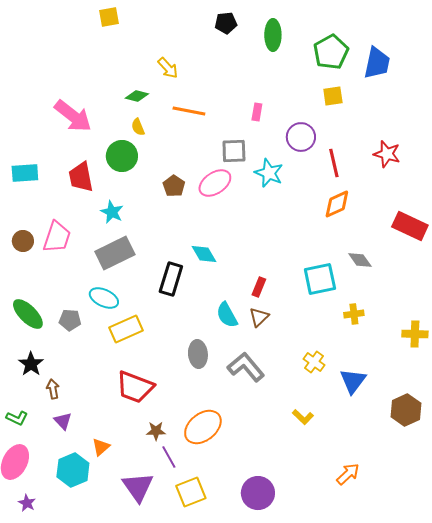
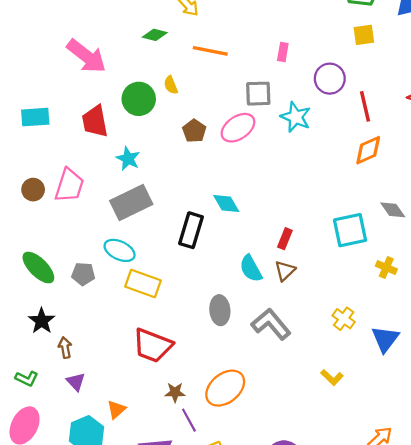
yellow semicircle: (138, 127) -> (171, 85), moved
yellow cross: (354, 314) -> (386, 268), turned 30
yellow rectangle: (126, 329) -> (143, 284), turned 44

